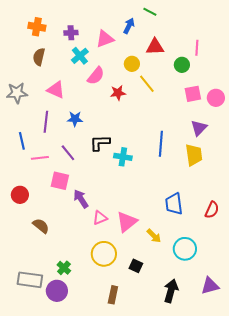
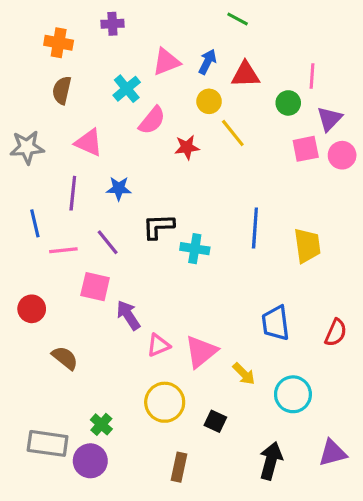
blue arrow: (129, 26) -> (207, 62), moved
purple cross: (71, 33) -> (112, 24), moved
purple triangle: (199, 128) -> (329, 119), moved

